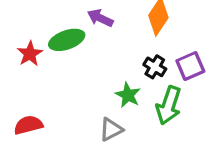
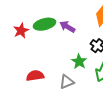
purple arrow: (100, 18) -> (67, 27), moved
red semicircle: (28, 125) -> (35, 76), moved

